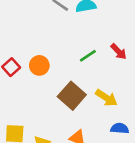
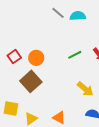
brown square: (72, 96) -> (31, 81), moved

